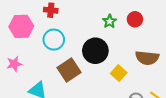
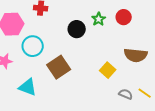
cyan circle: (54, 40) -> (33, 46), moved
black circle: (95, 51) -> (77, 29), moved, size x0.7

